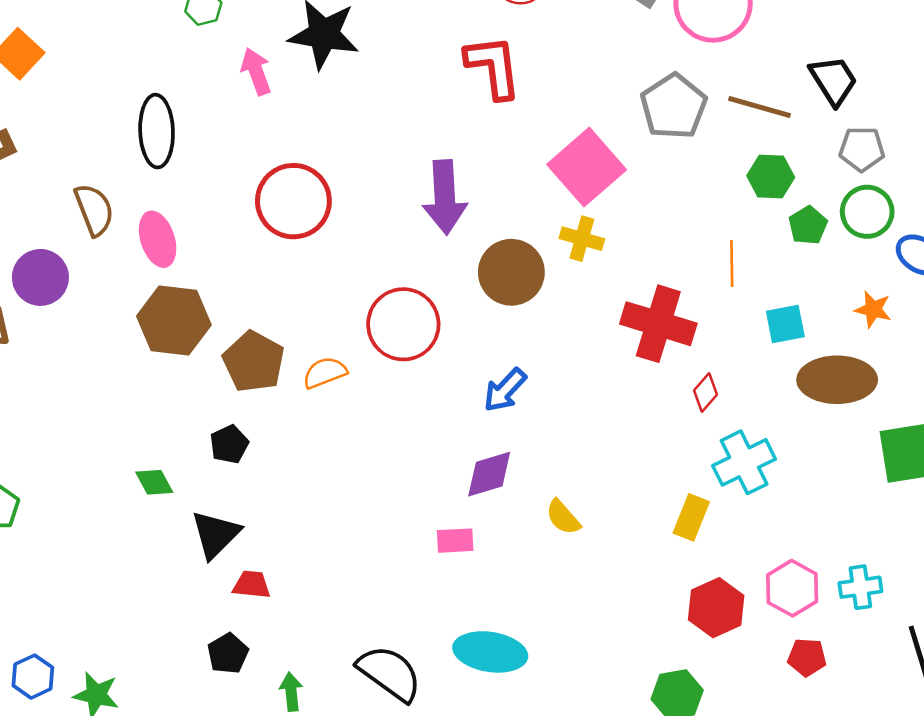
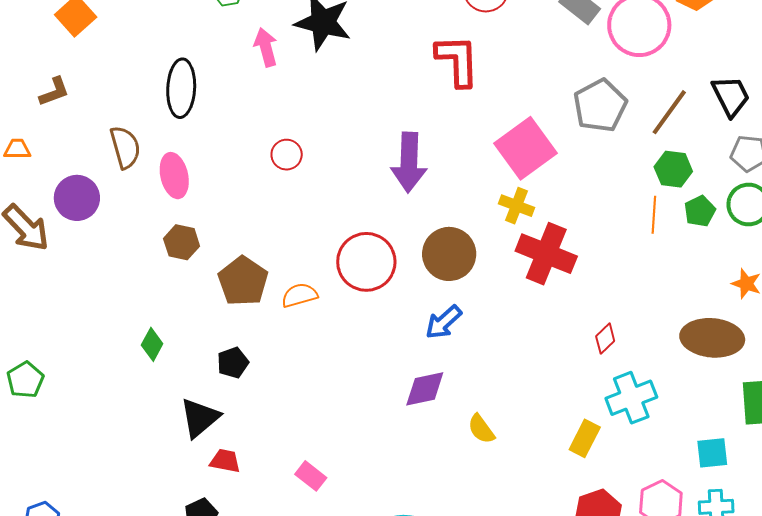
brown line: (760, 107) -> (669, 112), turned -75
red circle: (293, 201) -> (287, 155), size x0.5
orange line: (732, 263) -> (654, 215), moved
brown circle: (511, 272) -> (449, 254), moved
brown hexagon: (174, 321) -> (182, 242), size x0.6
red cross: (658, 324) -> (546, 254), moved
cyan square: (785, 324) -> (712, 453), moved
black pentagon: (229, 444) -> (233, 363), moved
green diamond: (154, 482) -> (152, 344), moved, turned 52
pink rectangle: (455, 541) -> (311, 476), moved, turned 36

